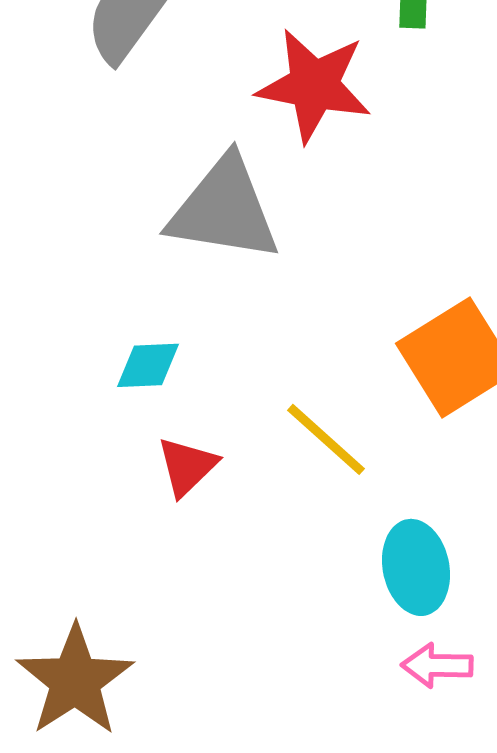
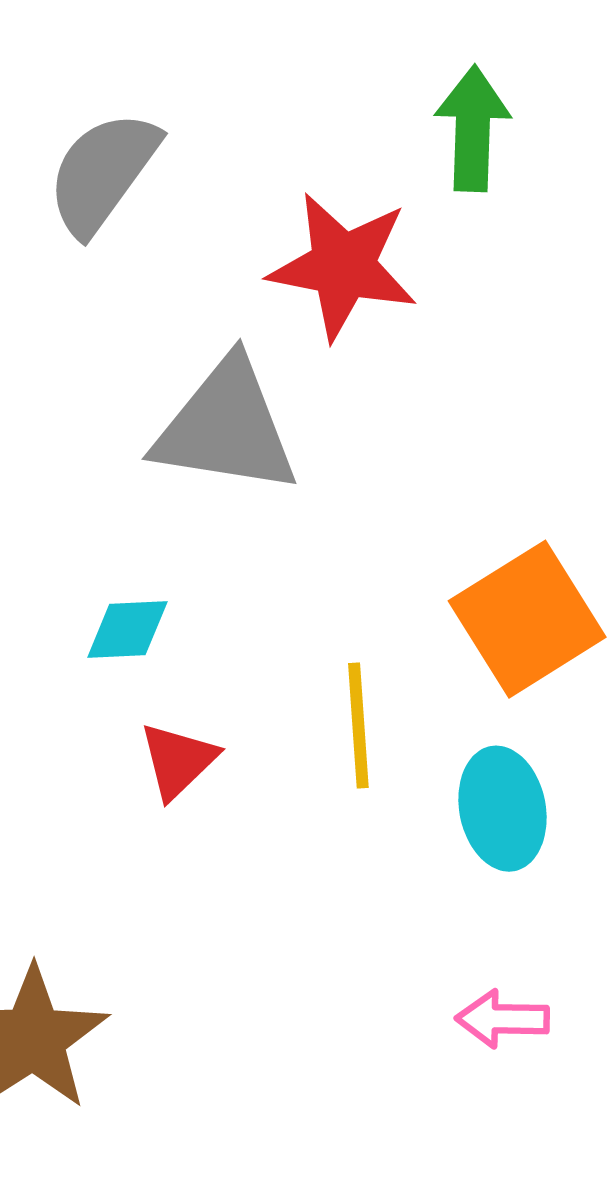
yellow line: (326, 439) -> (358, 726), turned 44
cyan ellipse: (416, 567) -> (502, 809), moved

